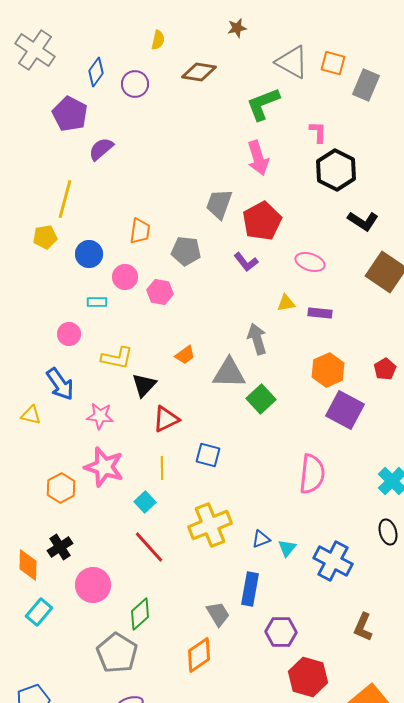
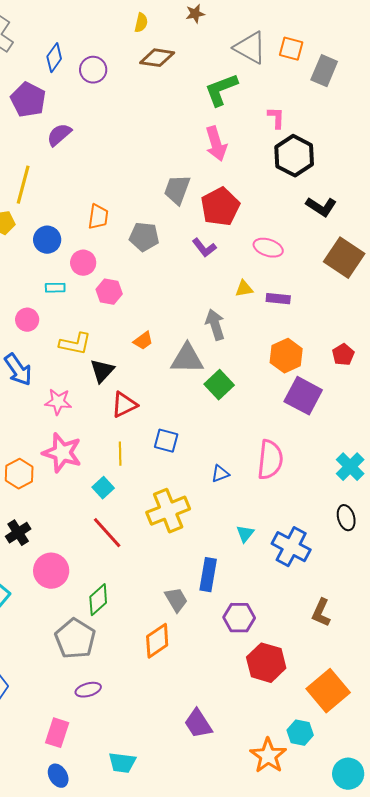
yellow semicircle: (158, 40) -> (141, 23), moved
pink hexagon: (160, 292) -> (109, 292), moved
blue triangle: (261, 539) -> (220, 474), moved

